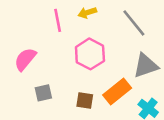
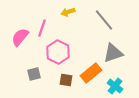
pink line: (58, 20) -> (42, 28), moved, turned 30
pink hexagon: (90, 54) -> (58, 52), moved
pink semicircle: (25, 59) -> (20, 37), moved

